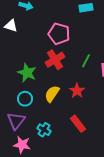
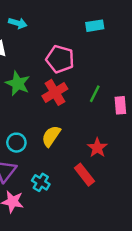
green star: (27, 73) -> (18, 83), moved
red star: (77, 91) -> (97, 148), moved

